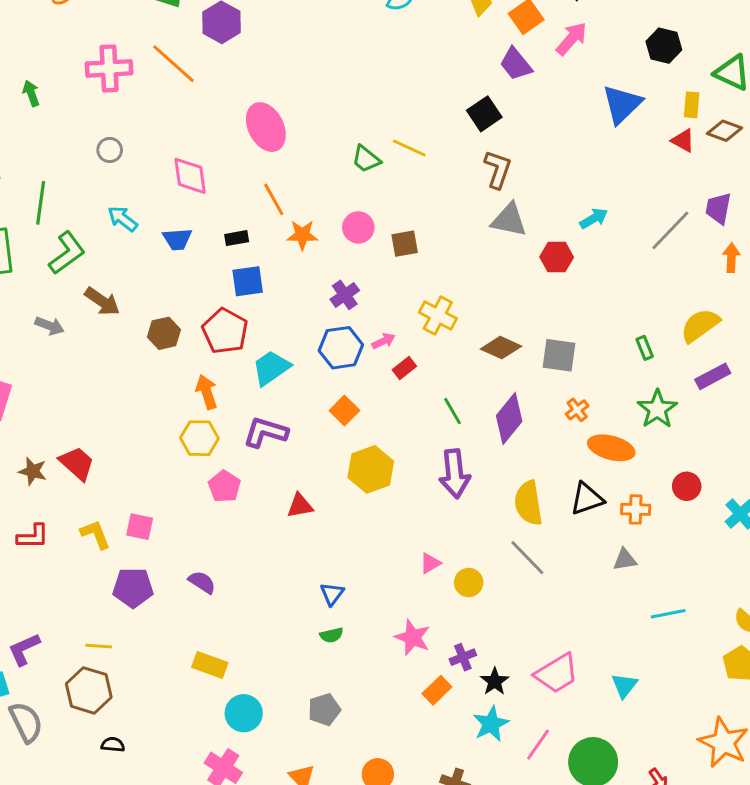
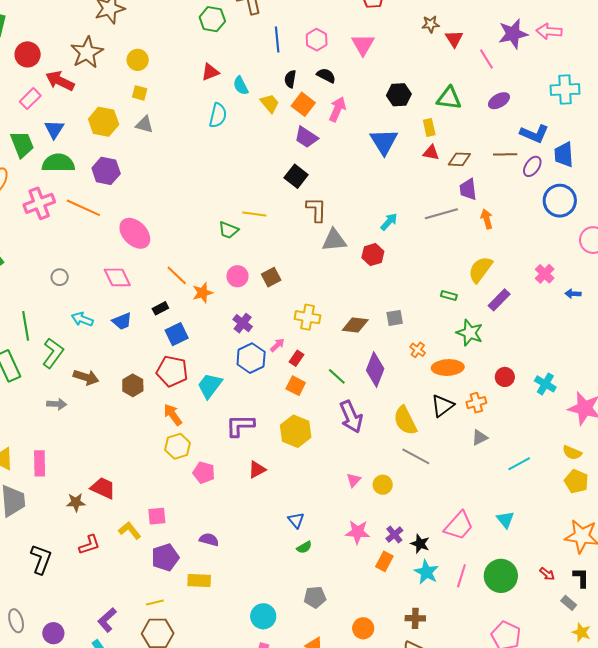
pink cross: (109, 68) -> (39, 203), moved
pink ellipse: (266, 127) -> (135, 233), moved
brown diamond: (725, 131) -> (459, 159), moved
gray line: (670, 230) -> (441, 214), turned 48
green rectangle: (645, 348) -> (449, 296), turned -35
gray square: (559, 355) -> (395, 318), size x0.7
orange square: (344, 410) -> (296, 386), moved
purple L-shape: (265, 432) -> (240, 426), moved
yellow rectangle: (210, 665) -> (199, 581), moved
gray pentagon: (324, 710) -> (315, 597), turned 30

